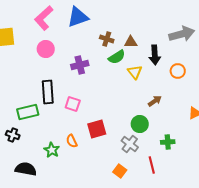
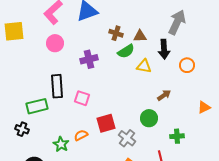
gray arrow: (182, 34) -> (177, 22), moved, turned -50
yellow triangle: (135, 72) -> (144, 66), turned -42
orange semicircle: (72, 141) -> (81, 135), turned 88
gray cross: (130, 144) -> (127, 138), moved

